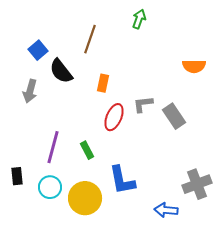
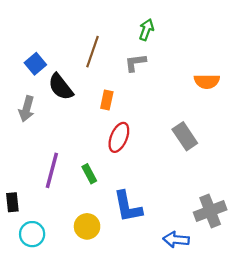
gray L-shape: (143, 104) -> (135, 63), moved
cyan circle: (50, 187) -> (32, 234), moved
yellow circle: (85, 198) -> (87, 226), size x0.7

